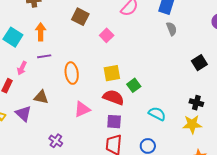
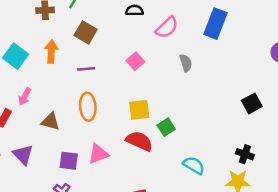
brown square: (80, 17) -> (86, 32), moved
gray semicircle: (172, 29) -> (186, 63), moved
purple line: (44, 56) -> (86, 69), moved
brown triangle: (41, 97) -> (50, 121), moved
purple square: (114, 122) -> (69, 161), moved

